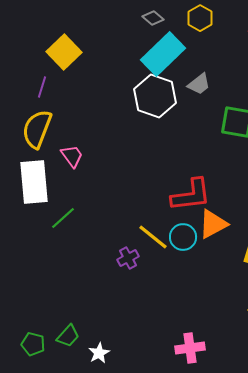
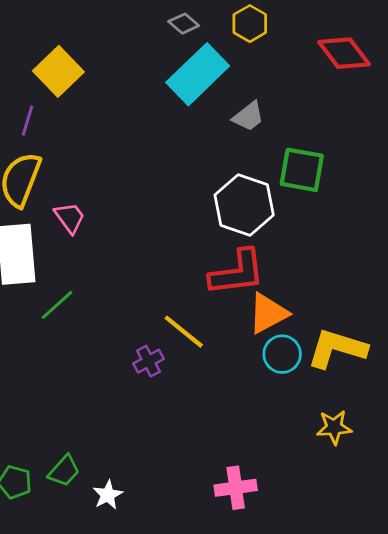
white hexagon: (155, 96) -> (244, 205), moved
cyan circle: (183, 237) -> (282, 354), moved

